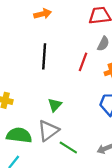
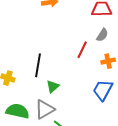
black line: (44, 56) -> (38, 65), moved

